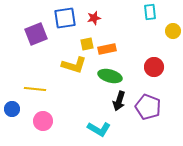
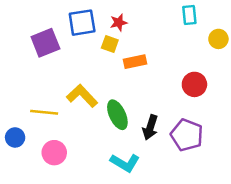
yellow square: (87, 44) -> (110, 44), moved, turned 32
yellow L-shape: (74, 65) -> (82, 96), moved, turned -150
green ellipse: (110, 76) -> (117, 115), moved, turned 50

